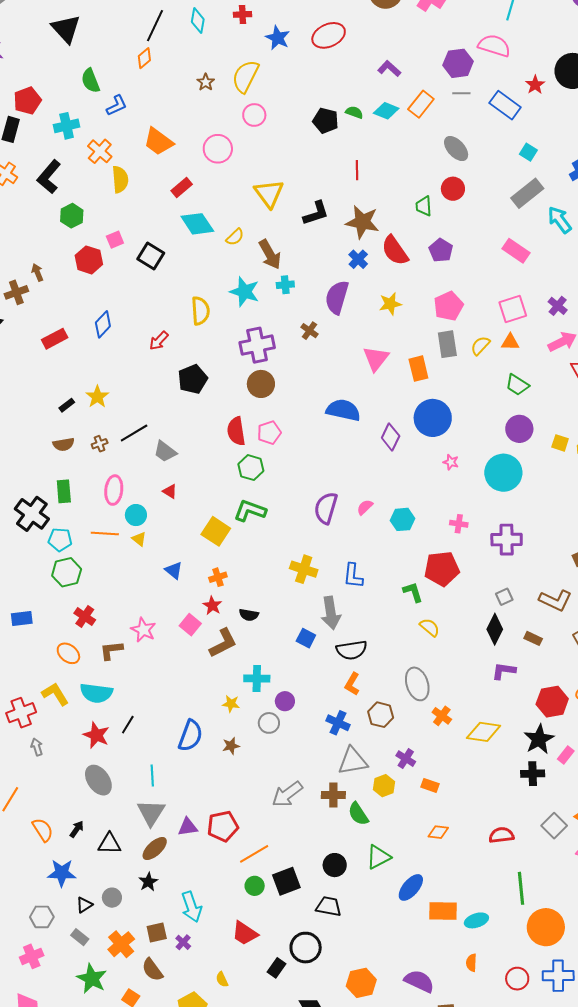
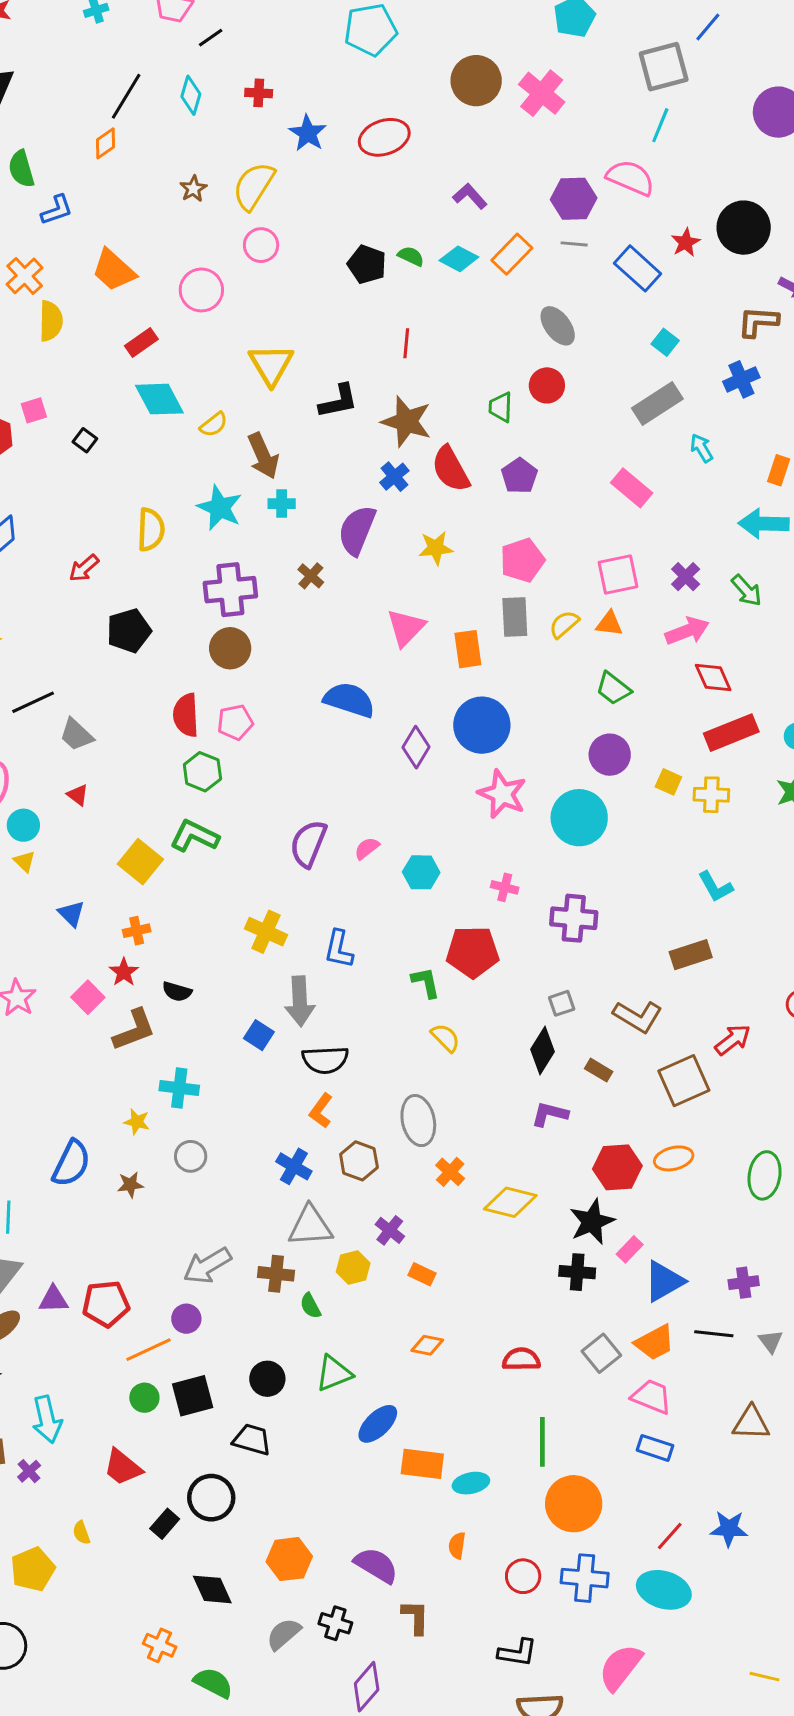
cyan arrow: (560, 220) -> (702, 448), size x0.7
black square: (151, 256) -> (85, 440), size x0.6
pink star: (451, 462) -> (502, 794), size x2.0
purple circle: (285, 701) -> (186, 1319), moved
green semicircle: (358, 814) -> (310, 1306), size x0.7

